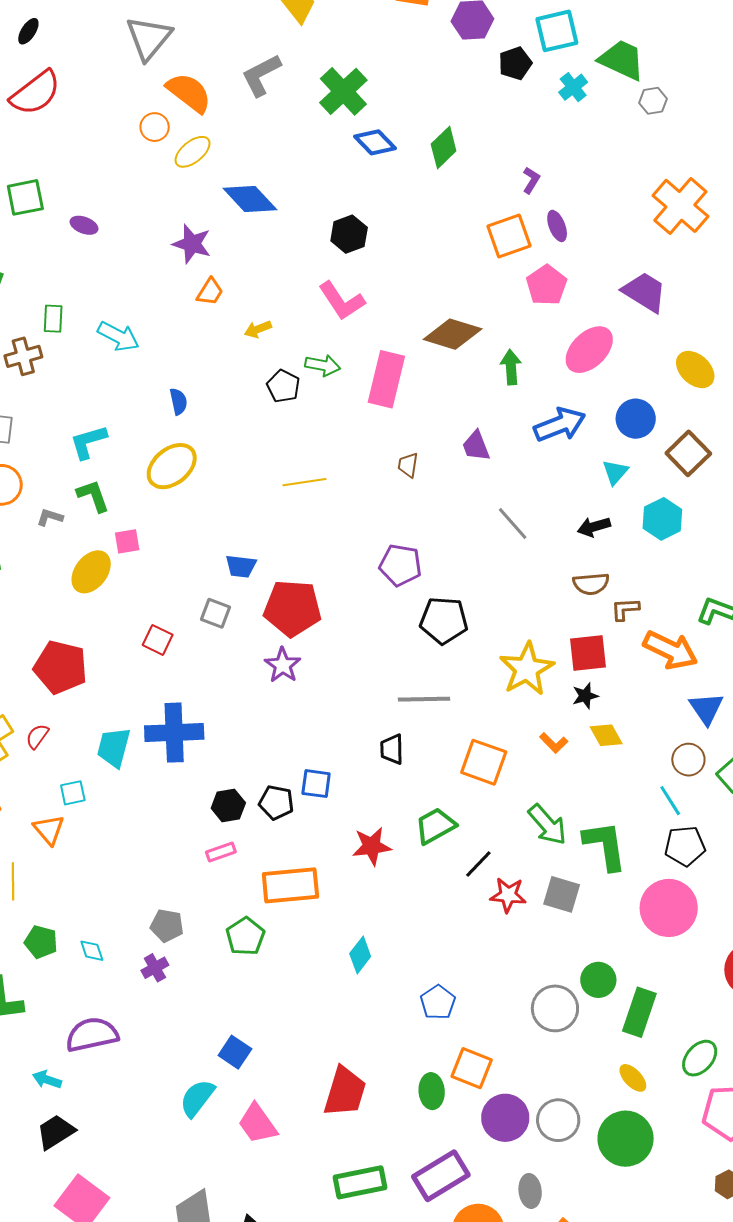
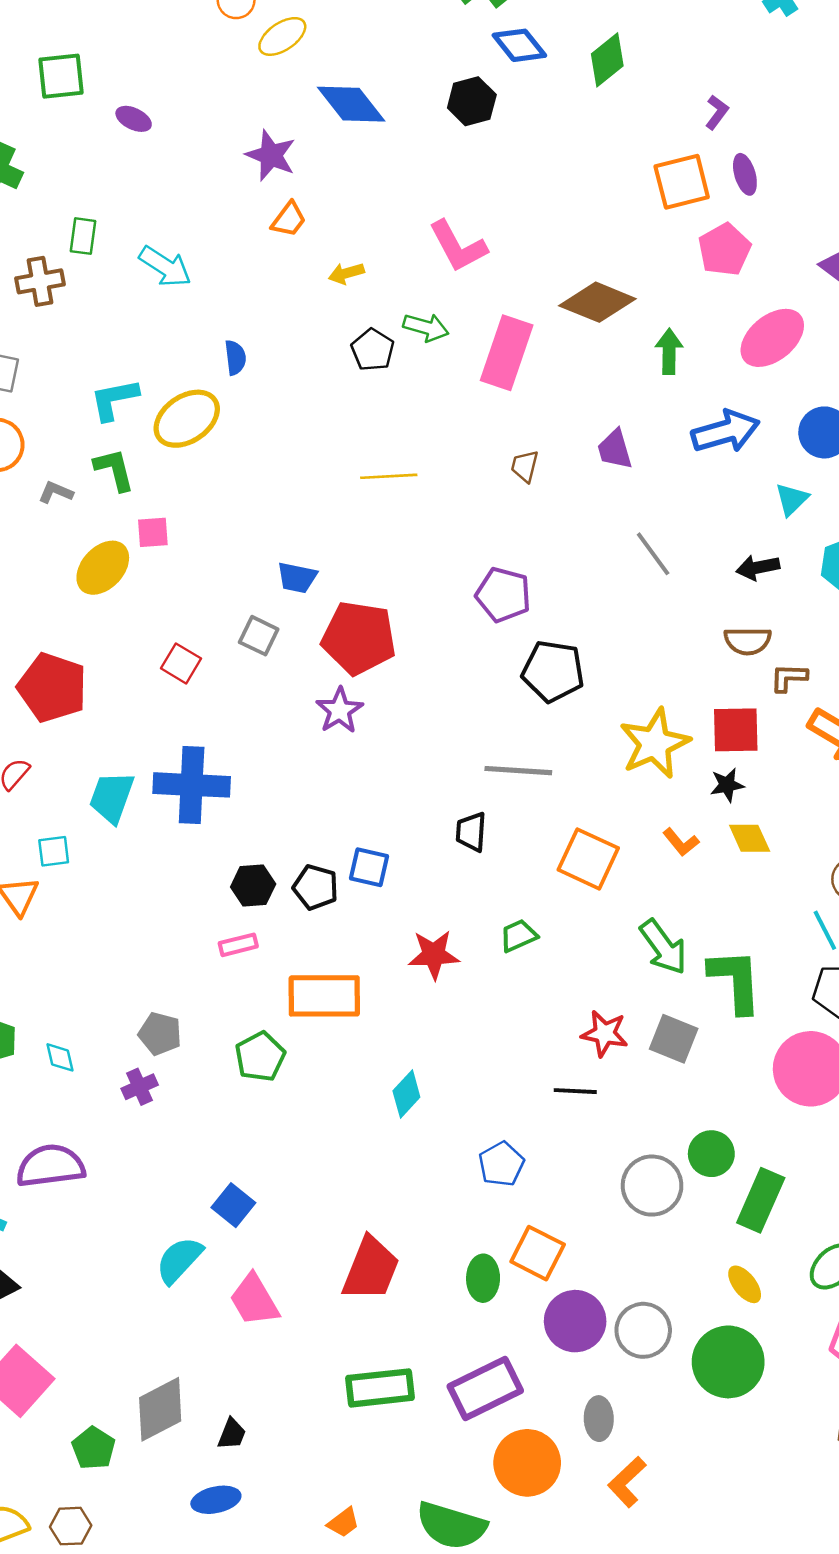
black hexagon: (349, 234) -> (472, 101), moved
yellow ellipse: (172, 466) -> (187, 419), moved
green trapezoid: (435, 826) -> (518, 936), size x0.7
black line: (478, 864) -> (575, 1091), moved, turned 44

